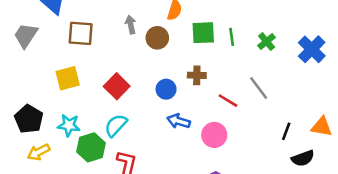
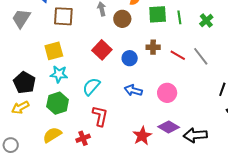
red square: (117, 86) -> (102, 50), moved
red line: (228, 101) -> (178, 55), moved
blue arrow: (179, 121) -> (133, 90), moved
cyan star: (69, 125) -> (59, 74), moved
green hexagon: (91, 147) -> (58, 103), moved
yellow arrow: (39, 152) -> (20, 107), moved

